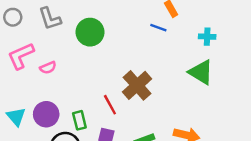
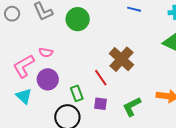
pink L-shape: (21, 56) -> (24, 66), moved
pink semicircle: (48, 68) -> (46, 52), turned 40
purple circle: (46, 114) -> (48, 79), moved

